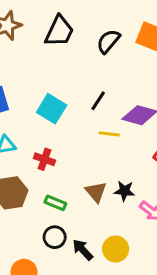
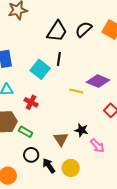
black trapezoid: (59, 31) -> (57, 31), moved
black line: (98, 101) -> (59, 59), moved, turned -32
brown triangle: (96, 192) -> (61, 139), moved
green rectangle: (55, 203) -> (26, 132), moved

